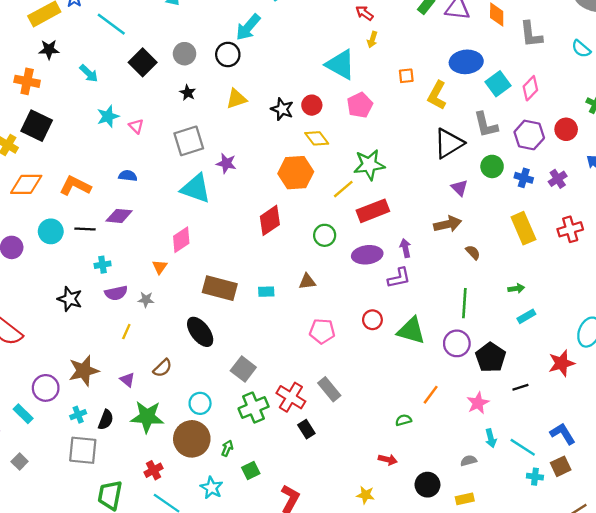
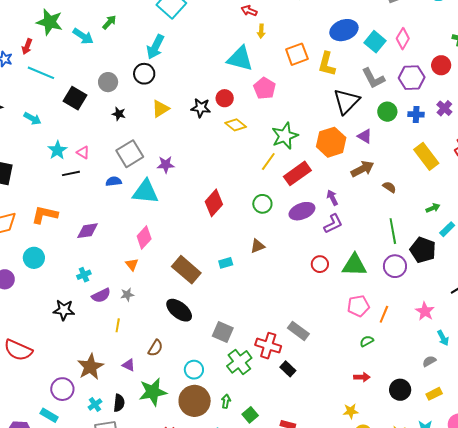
orange square: (406, 76) -> (297, 54), size x1.6
orange hexagon: (296, 173) -> (331, 142), moved
blue semicircle: (128, 176) -> (114, 181), moved
black line: (85, 229) -> (71, 173), moved
brown rectangle: (220, 288) -> (186, 270), turned 40
pink pentagon: (322, 331) -> (358, 306), moved
black pentagon: (491, 357) -> (423, 250), moved

